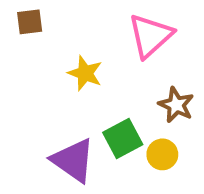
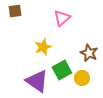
pink triangle: (150, 36) -> (62, 18), moved, size x0.7
yellow star: (85, 73) -> (43, 47), moved, turned 30

